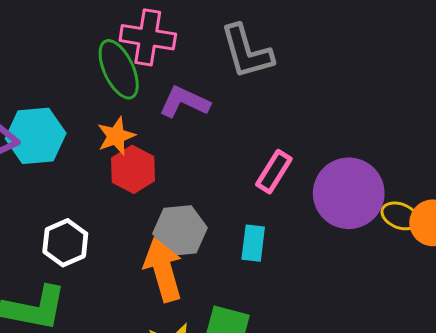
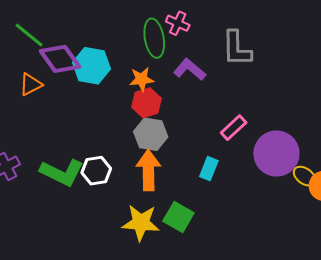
pink cross: (148, 37) -> (178, 23), size x0.7
gray hexagon: (180, 231) -> (151, 134), moved
white hexagon: (65, 243) -> (96, 171), moved

